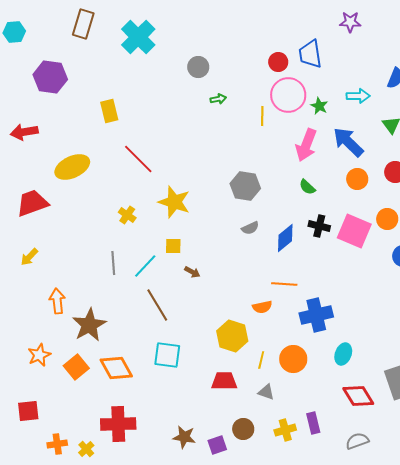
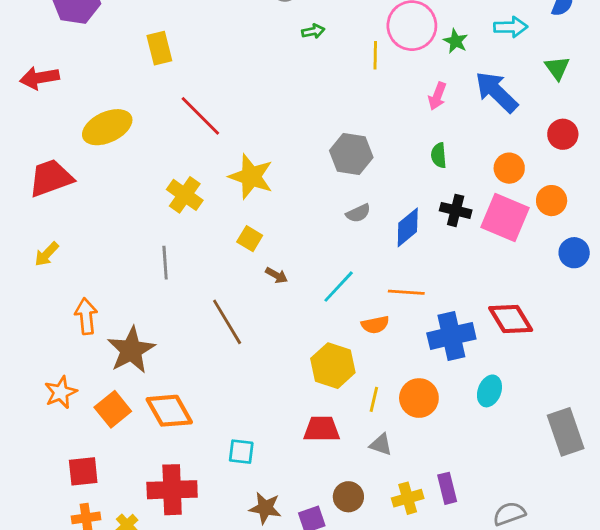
pink arrow: (306, 145) -> (437, 96), size x0.6
orange circle: (357, 179) -> (509, 168), moved
green semicircle: (307, 187) -> (439, 155), turned 42
yellow cross: (127, 215) -> (185, 195), size x1.4
yellow square: (173, 246) -> (250, 239), turned 30
cyan line: (145, 266) -> (339, 287), moved
cyan square: (167, 355) -> (241, 452), moved, size x0.7
red diamond: (358, 396) -> (511, 319), moved
red square: (28, 411) -> (83, 471), moved

